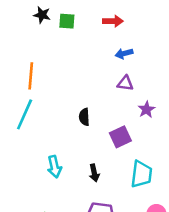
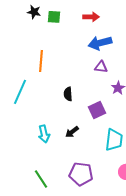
blue arrow: (124, 53) -> (100, 43), size x1.6
orange line: (31, 76) -> (41, 61), moved
black arrow: (94, 173) -> (72, 132), moved, turned 64

